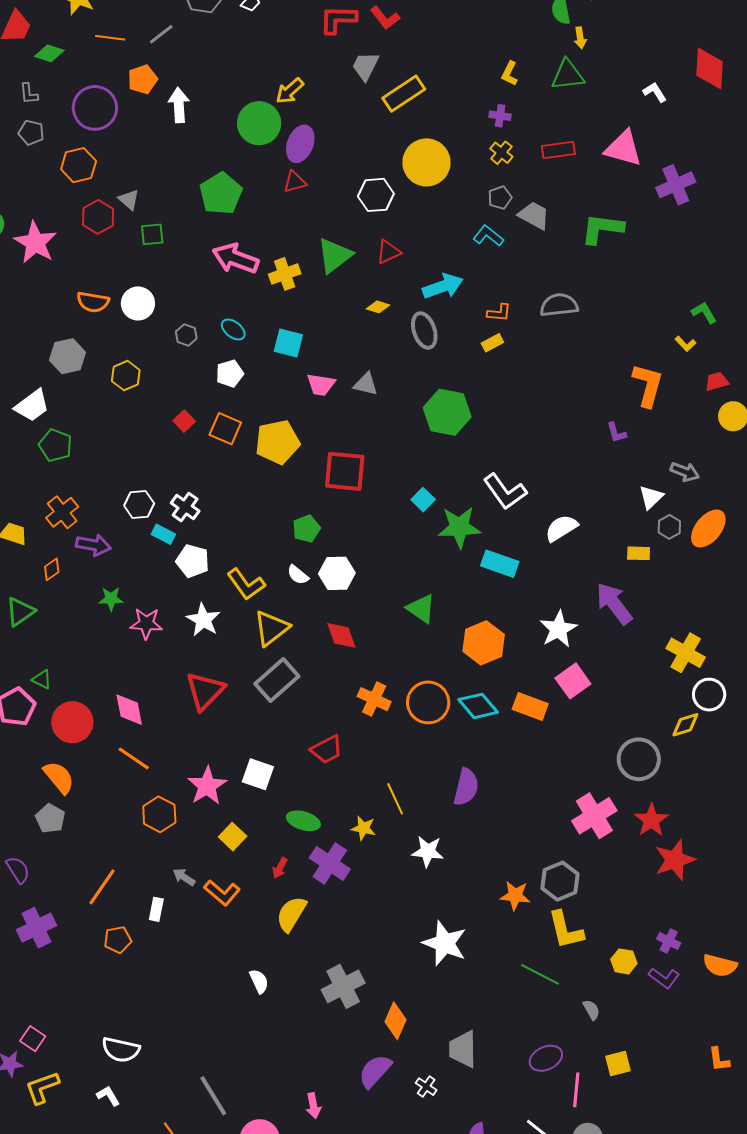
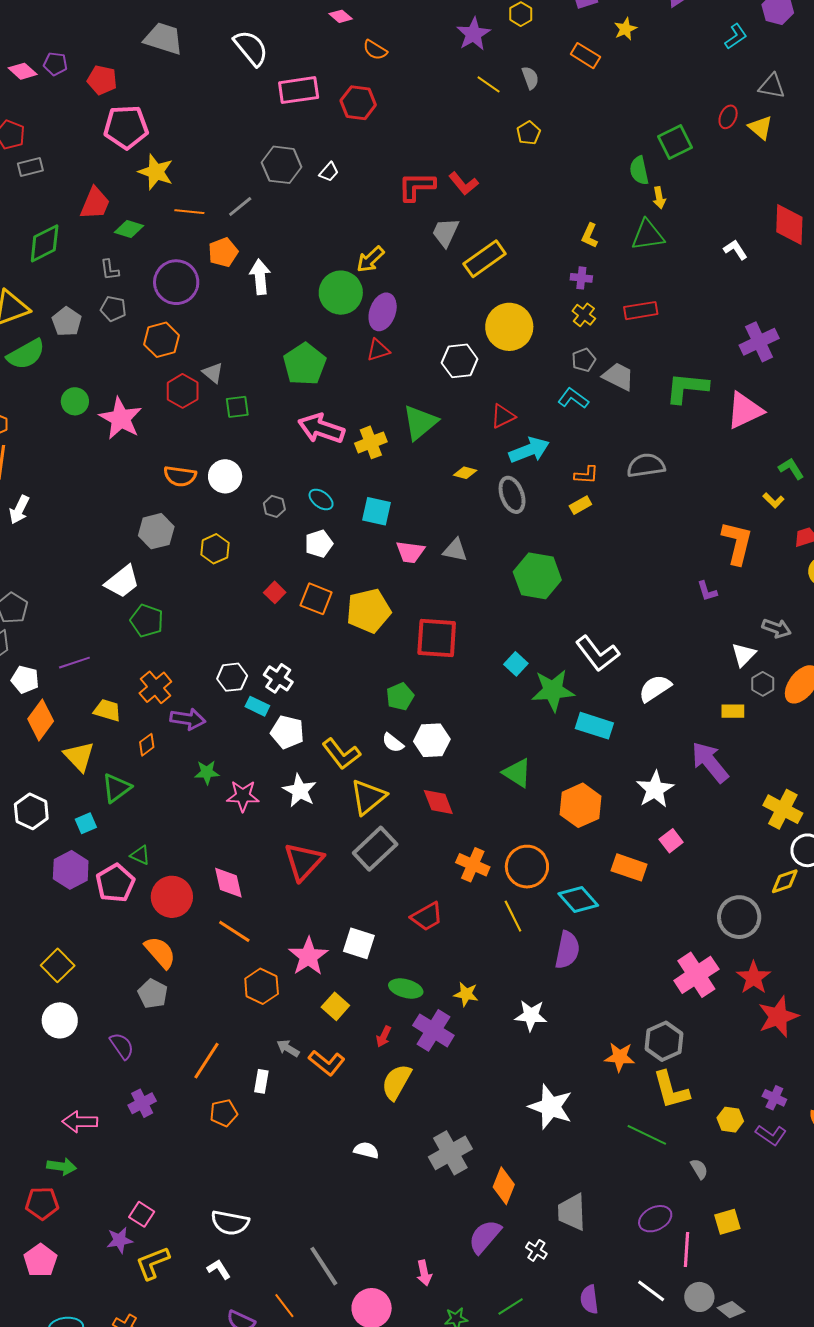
pink triangle: (623, 148) -> (745, 410), moved, turned -39
red triangle: (388, 252) -> (503, 416), moved
pink square: (573, 681) -> (671, 841), size x0.7
cyan diamond: (478, 706) -> (578, 900), moved
yellow line: (395, 799) -> (513, 916), moved
purple cross: (36, 928) -> (142, 1103), size x0.7
white semicircle: (259, 981) -> (366, 1150), turned -50

